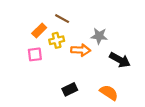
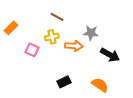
orange rectangle: (39, 31) -> (11, 28), moved
pink square: (35, 54) -> (32, 50), turned 32

